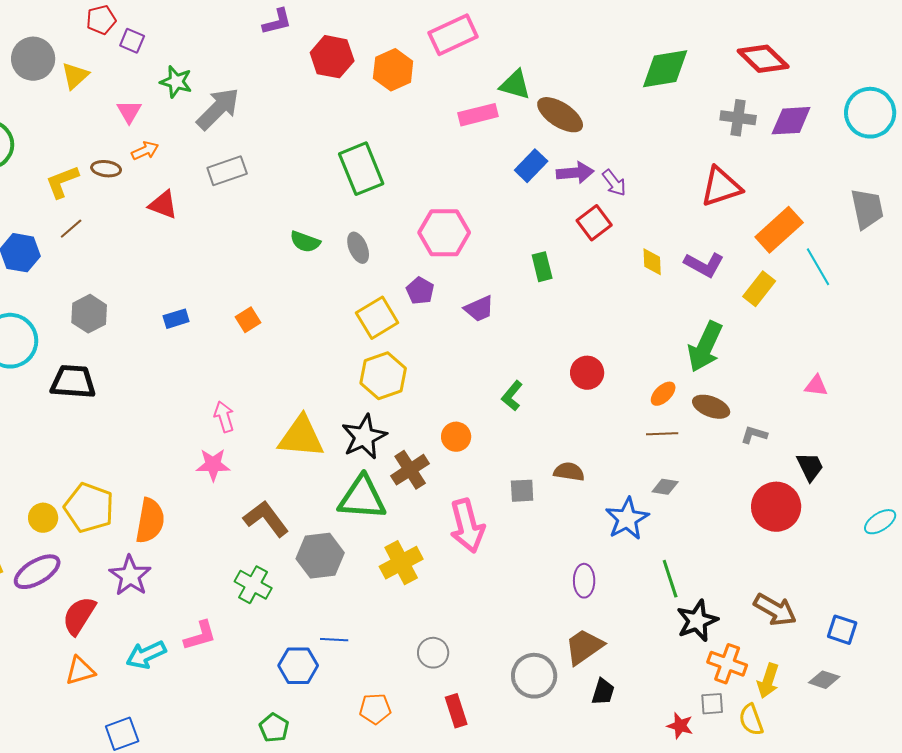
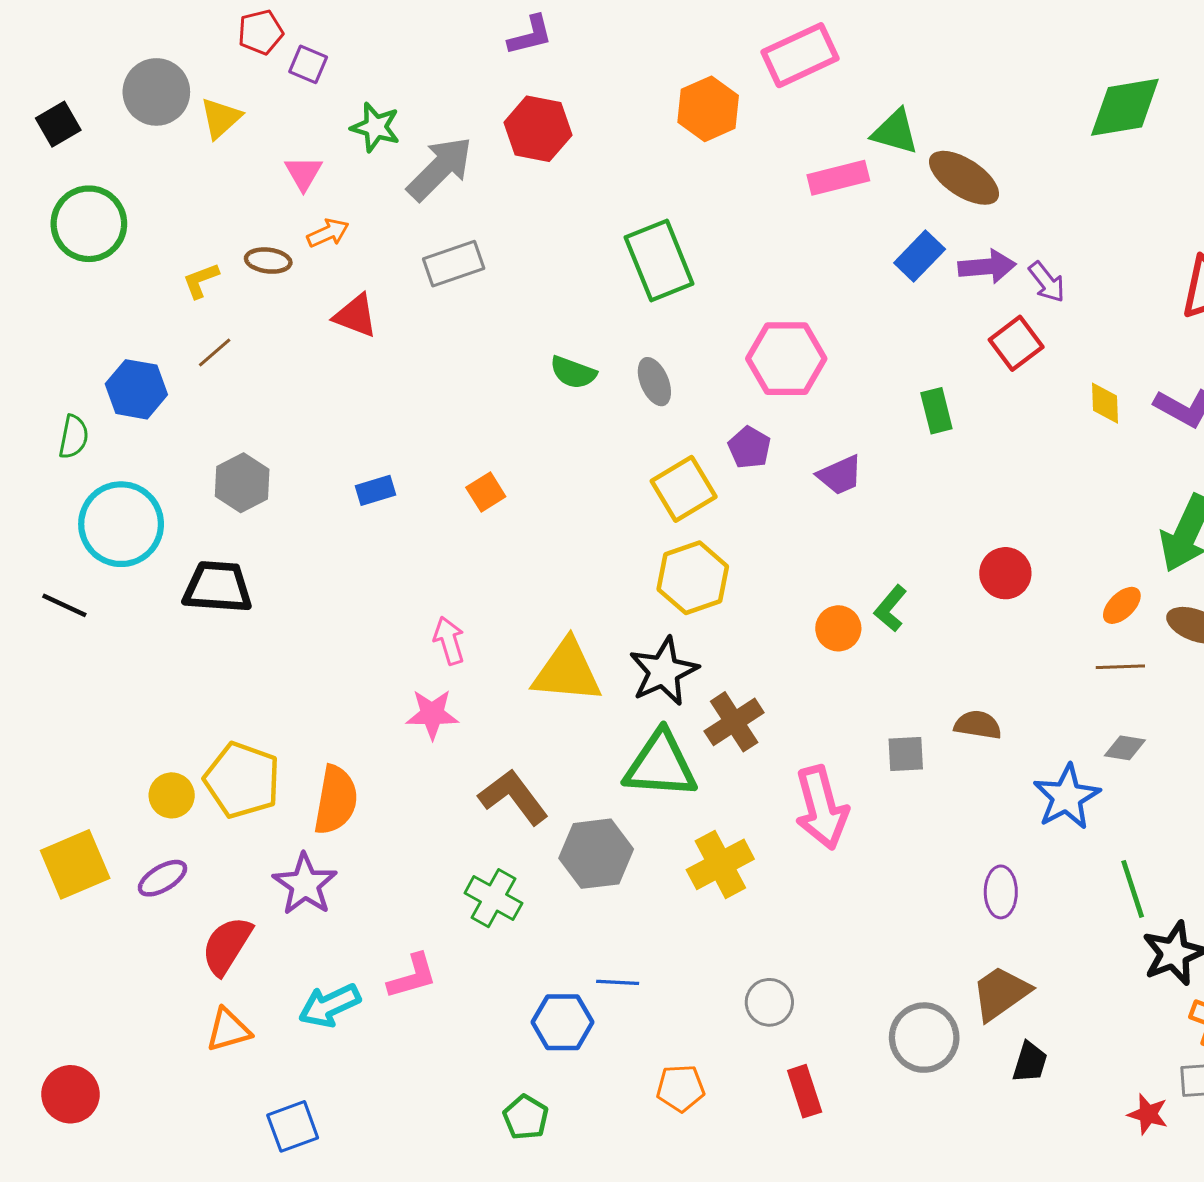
red hexagon: (332, 57) -> (538, 129), moved
yellow L-shape: (62, 182) -> (201, 280), size x0.7
orange circle: (456, 437) -> (838, 628), moved
purple ellipse: (37, 572) -> (162, 878), size x0.7

